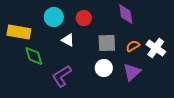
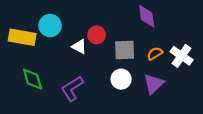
cyan circle: (54, 17) -> (50, 26), moved
red circle: (84, 18) -> (97, 35), moved
green diamond: (34, 56) -> (33, 79), moved

